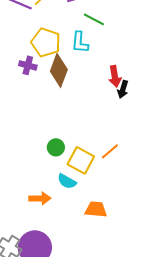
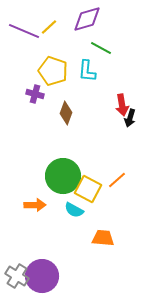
brown diamond: (59, 70) -> (66, 113), moved, size x0.7
green circle: (56, 147) -> (63, 176), size x2.0
orange arrow: (40, 198) -> (35, 205), moved

